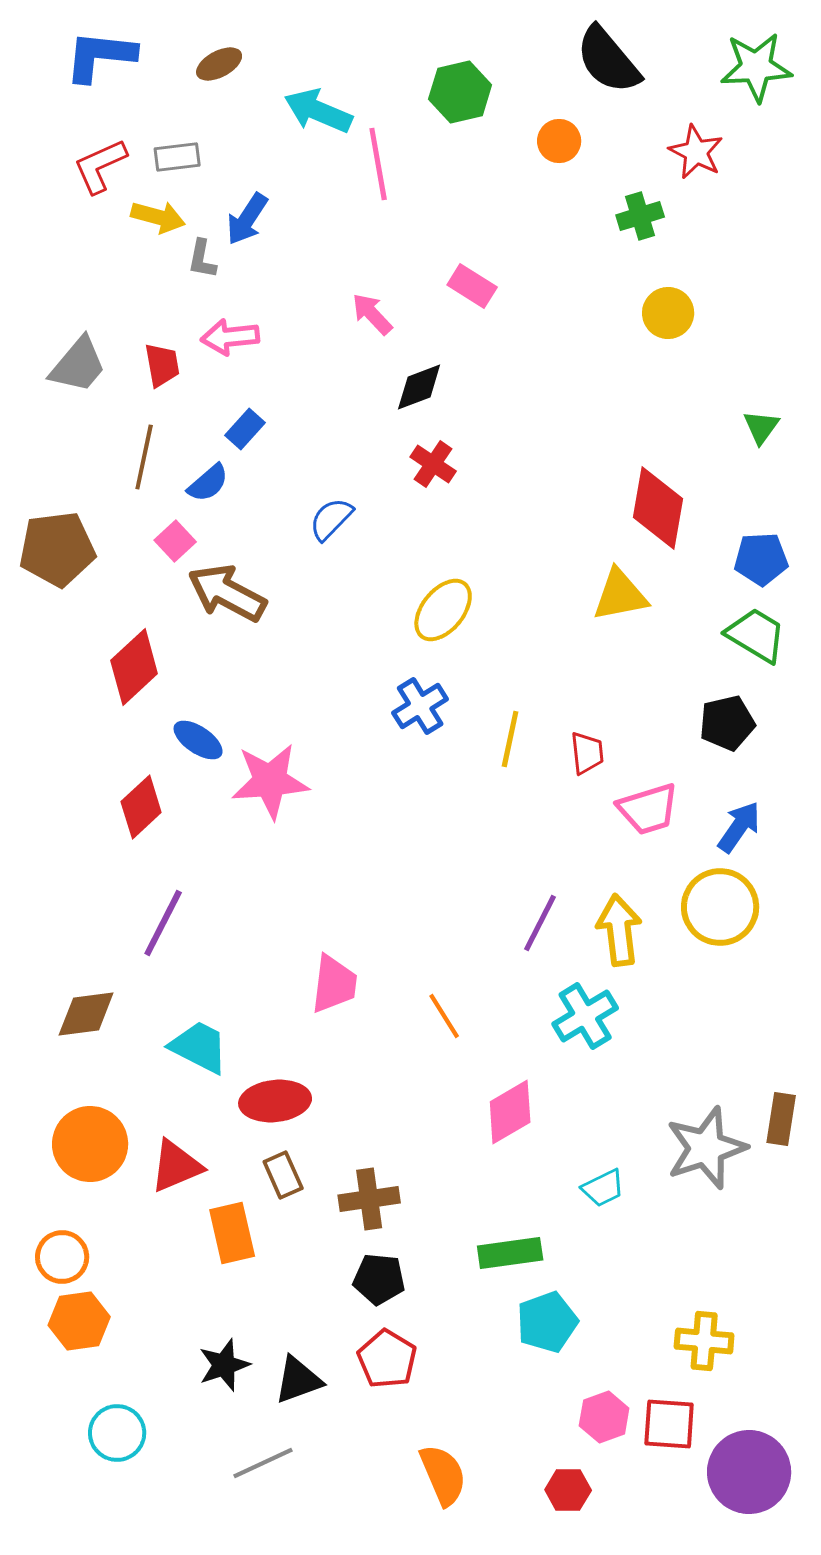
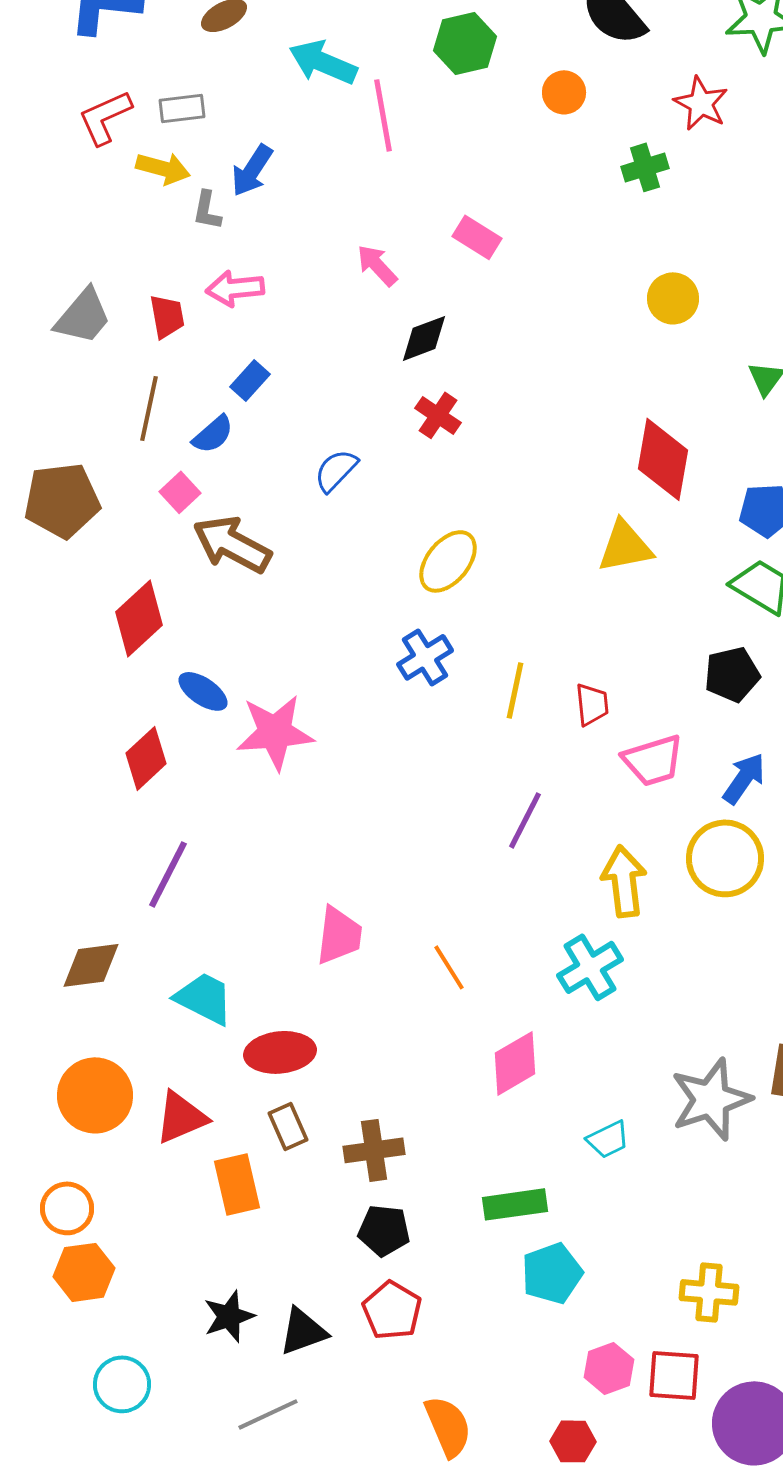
yellow circle: (668, 313) -> (673, 298), moved
purple line: (540, 923) -> (525, 820), moved

